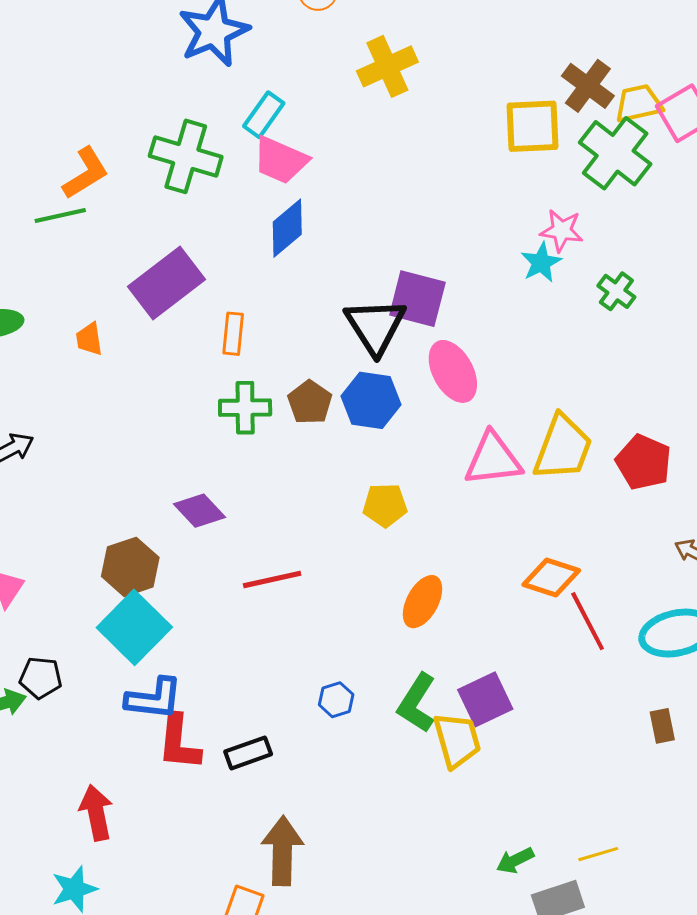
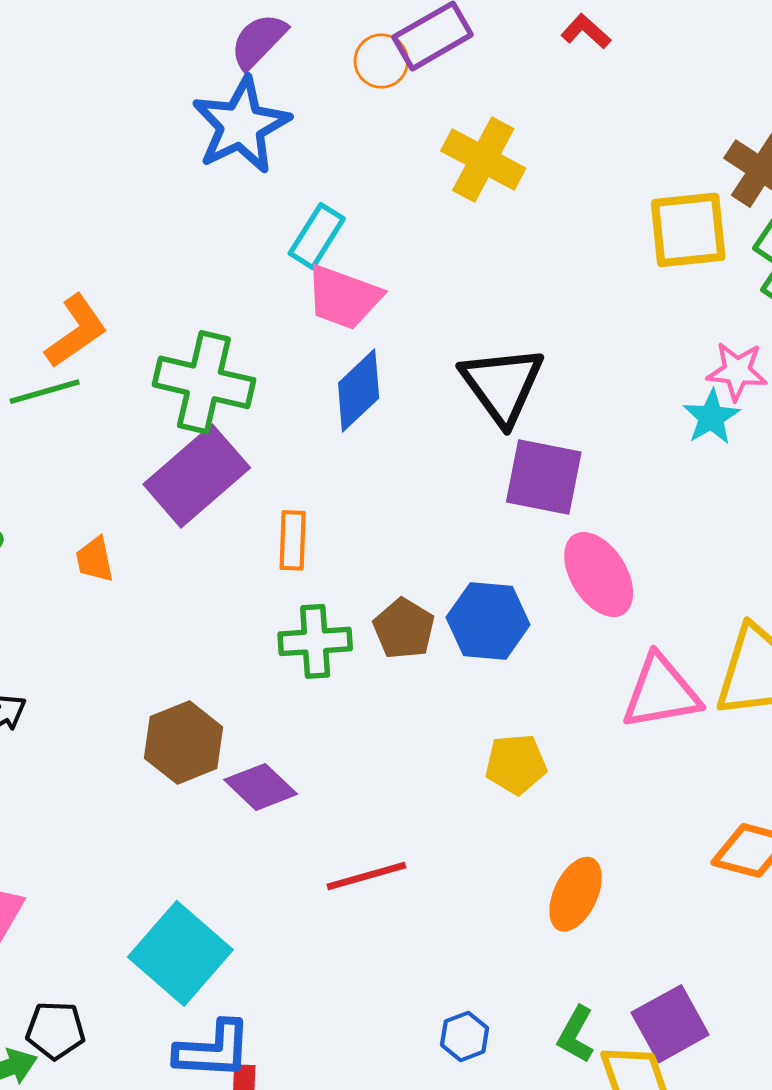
yellow cross: (387, 66) -> (483, 159), turned -34
green cross: (186, 156) -> (204, 382), moved
black triangle: (375, 326) -> (502, 385), moved
brown hexagon: (130, 567) -> (183, 743), moved
green L-shape: (417, 703) -> (576, 1034), size x0.7

